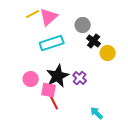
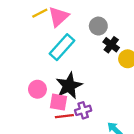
cyan rectangle: (52, 43) -> (62, 47), turned -30
purple cross: (80, 78) -> (83, 110), moved, turned 32
red line: (54, 102) -> (64, 116), turned -70

